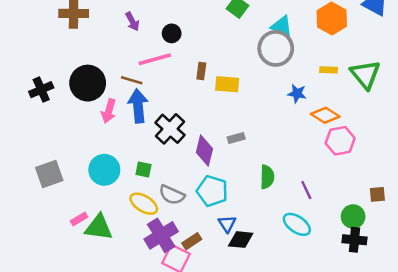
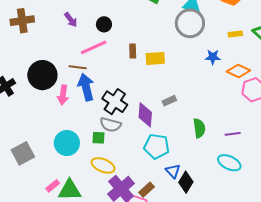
purple line: (306, 190) -> (233, 134), turned -63
gray semicircle: (172, 195) -> (110, 125), moved
black diamond: (241, 240) -> (186, 182), turned -55

